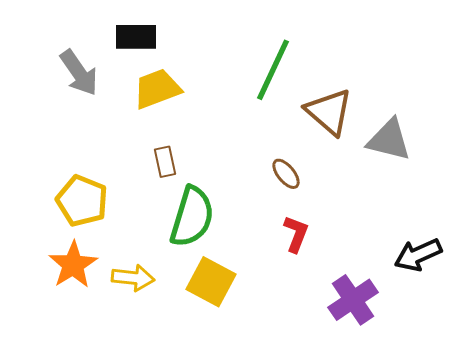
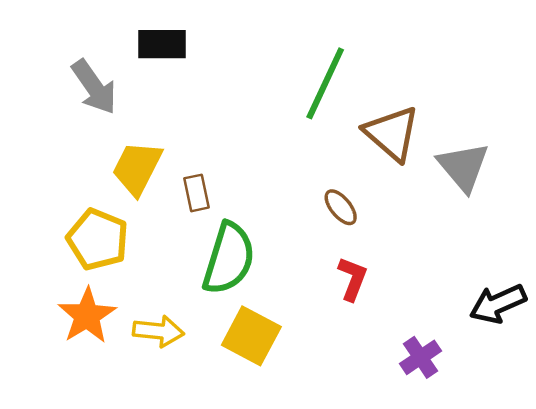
yellow trapezoid: (157, 89) -> (137, 168), moved, turned -42
gray triangle: (389, 140) -> (463, 167), turned 36
purple cross: (353, 300) -> (420, 357), size x0.7

